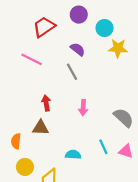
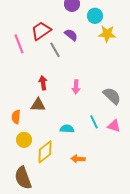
red trapezoid: (44, 27) -> (41, 31), moved
pink line: (32, 59) -> (19, 44), moved, turned 42
gray line: (72, 72) -> (55, 50), moved

